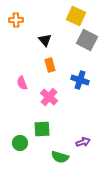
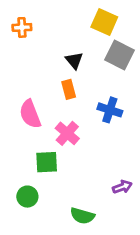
black triangle: (45, 40) -> (74, 60), moved
pink semicircle: (22, 83) -> (30, 114), size x1.5
green square: (42, 129) -> (47, 162), moved
purple arrow: (83, 142) -> (122, 187), moved

